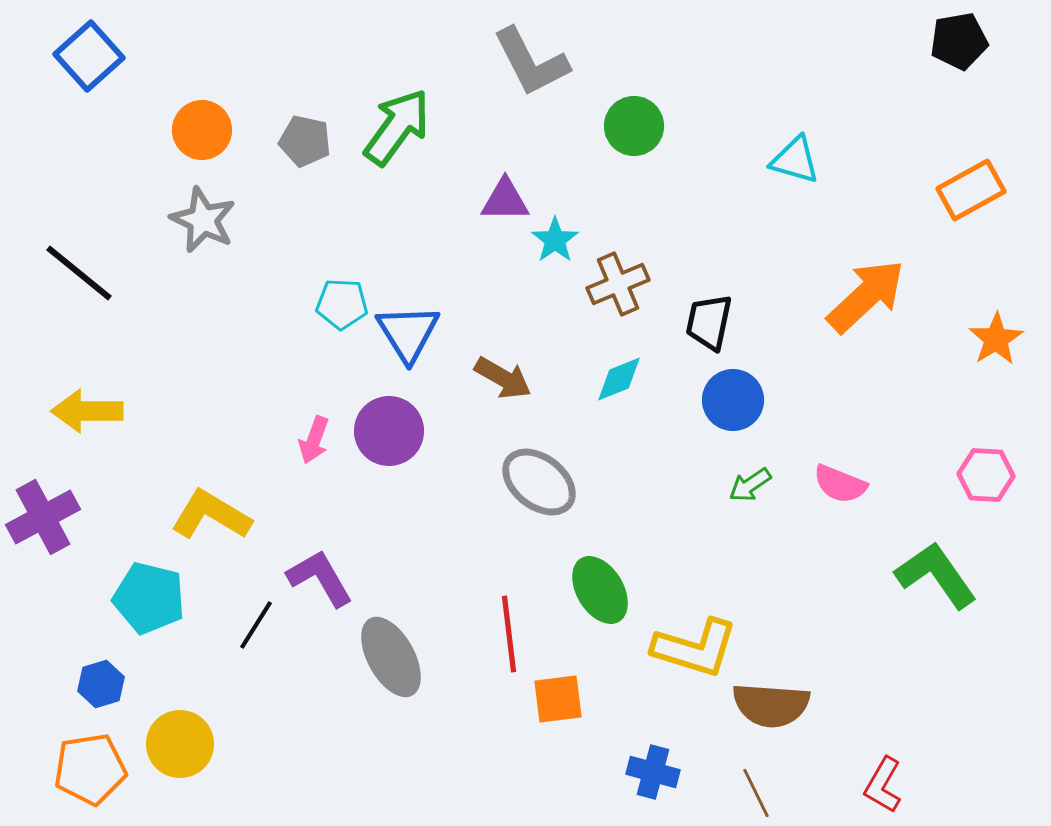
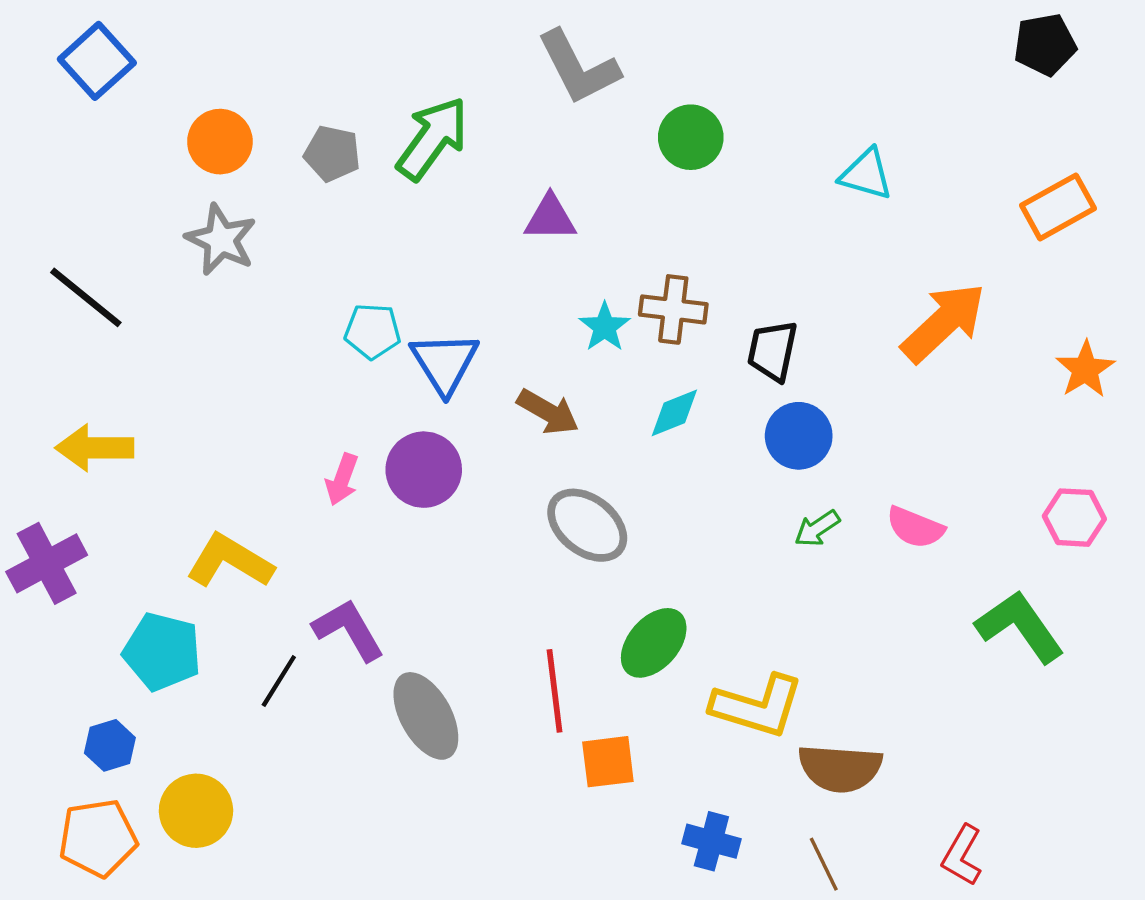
cyan star: (555, 240) -> (605, 327), moved
brown cross: (618, 284) -> (673, 309), turned 30
green ellipse: (600, 590) -> (654, 643), turned 72

